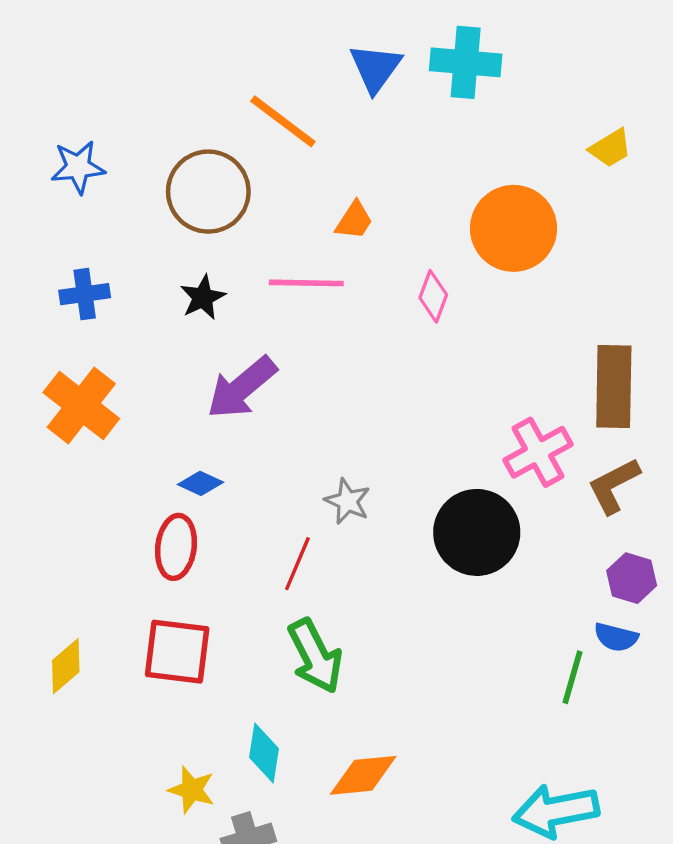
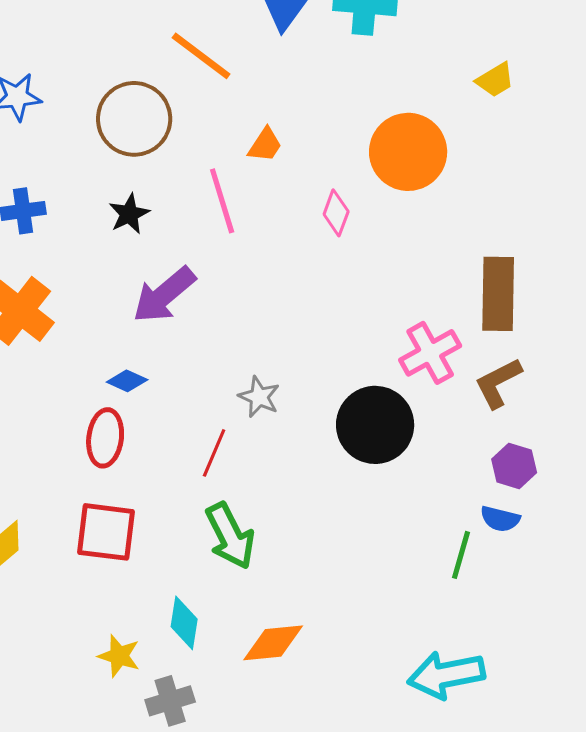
pink line: (306, 283) -> (222, 201), turned 72

